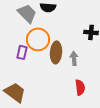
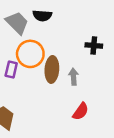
red semicircle: (80, 87) -> (81, 111), turned 42

